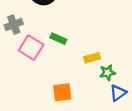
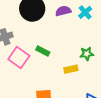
green star: (108, 73) -> (87, 54), moved

